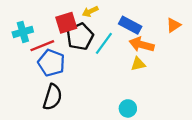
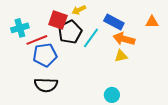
red square: (66, 23) -> (58, 20), turned 36
orange triangle: (174, 25) -> (152, 22), turned 32
blue pentagon: (51, 63) -> (45, 55), turned -30
black semicircle: (53, 97) -> (46, 85), turned 75

